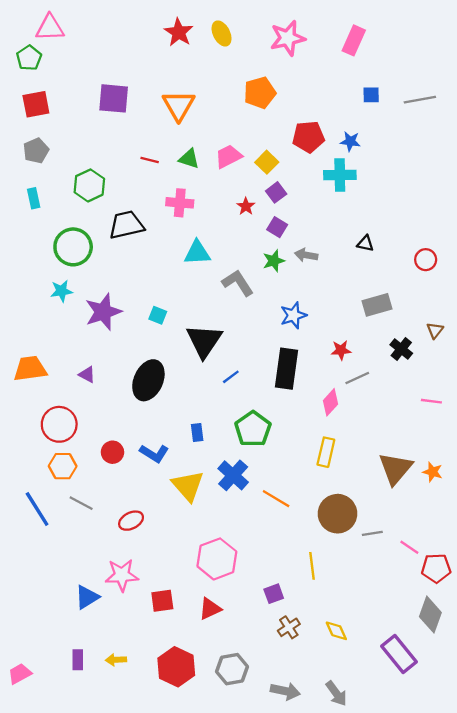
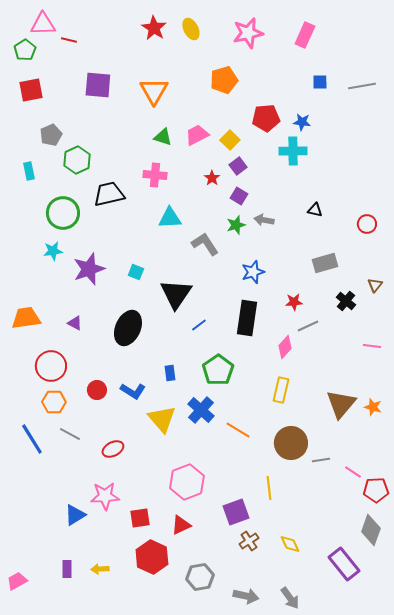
gray pentagon: (36, 151) -> (51, 135), moved
red line: (150, 160) -> (69, 40), moved
purple square: (274, 594) -> (236, 512), size x1.5
red hexagon: (176, 667) -> (152, 557), moved

